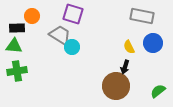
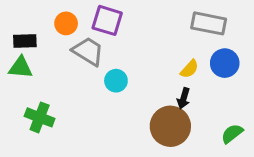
orange circle: (32, 16) -> (66, 23), moved
cyan circle: (72, 47) -> (116, 81), moved
yellow semicircle: (129, 47) -> (189, 69), turned -112
green cross: (17, 71) -> (40, 117), moved, turned 30

